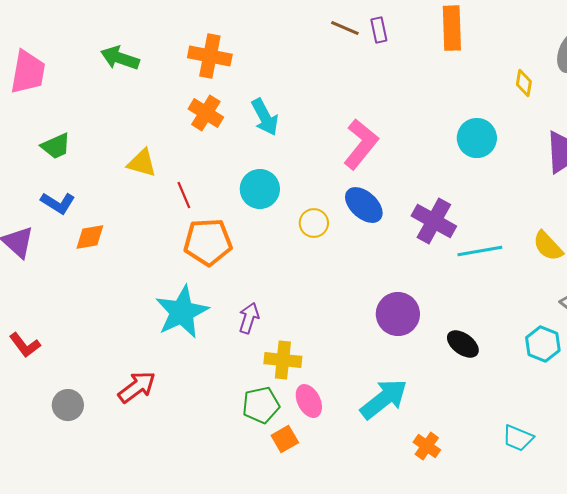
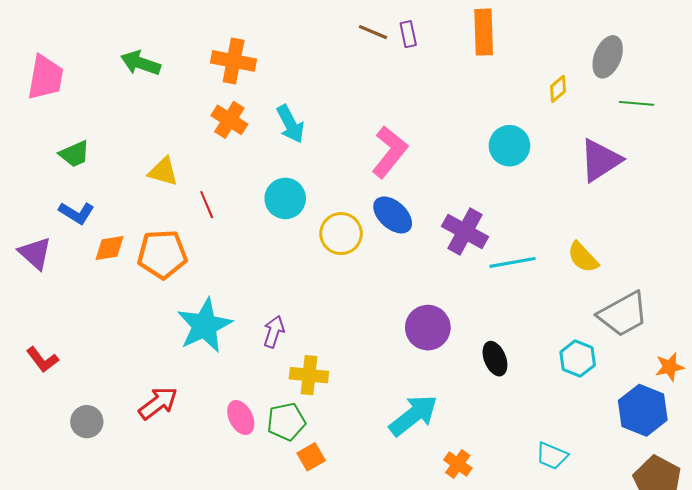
yellow diamond: (524, 83) -> (558, 89), turned 40
yellow circle: (314, 223) -> (341, 234), size x1.4
orange pentagon: (208, 242) -> (162, 254), moved
black ellipse: (463, 344) -> (495, 359), turned 32
pink ellipse: (309, 401) -> (241, 417), moved

